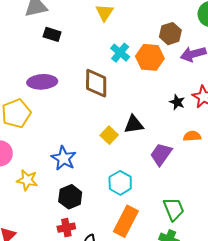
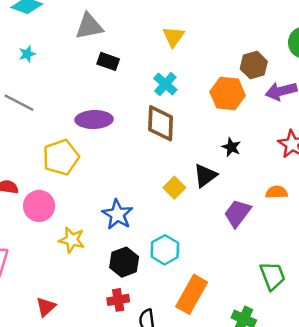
cyan cross: (120, 53) -> (165, 84), moved
black star: (177, 102) -> (231, 147), moved
black triangle: (134, 125) -> (205, 176), turned -30
cyan hexagon: (120, 183) -> (165, 250), moved
green trapezoid: (174, 209) -> (273, 276), moved

